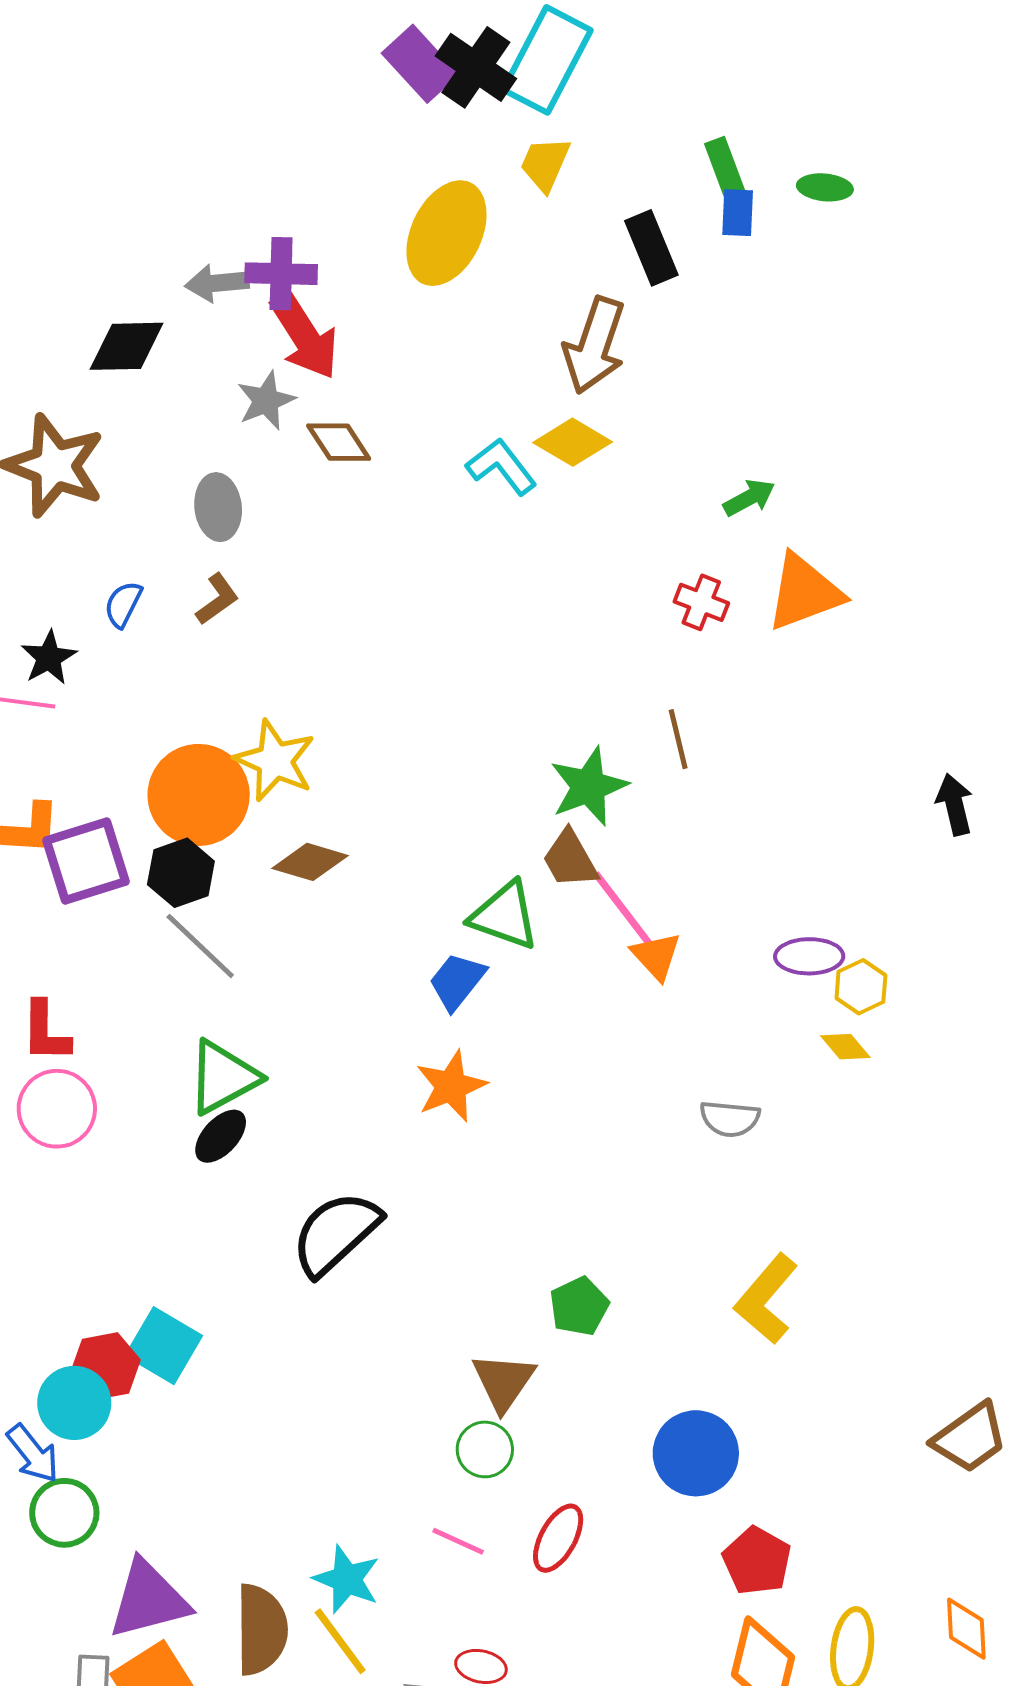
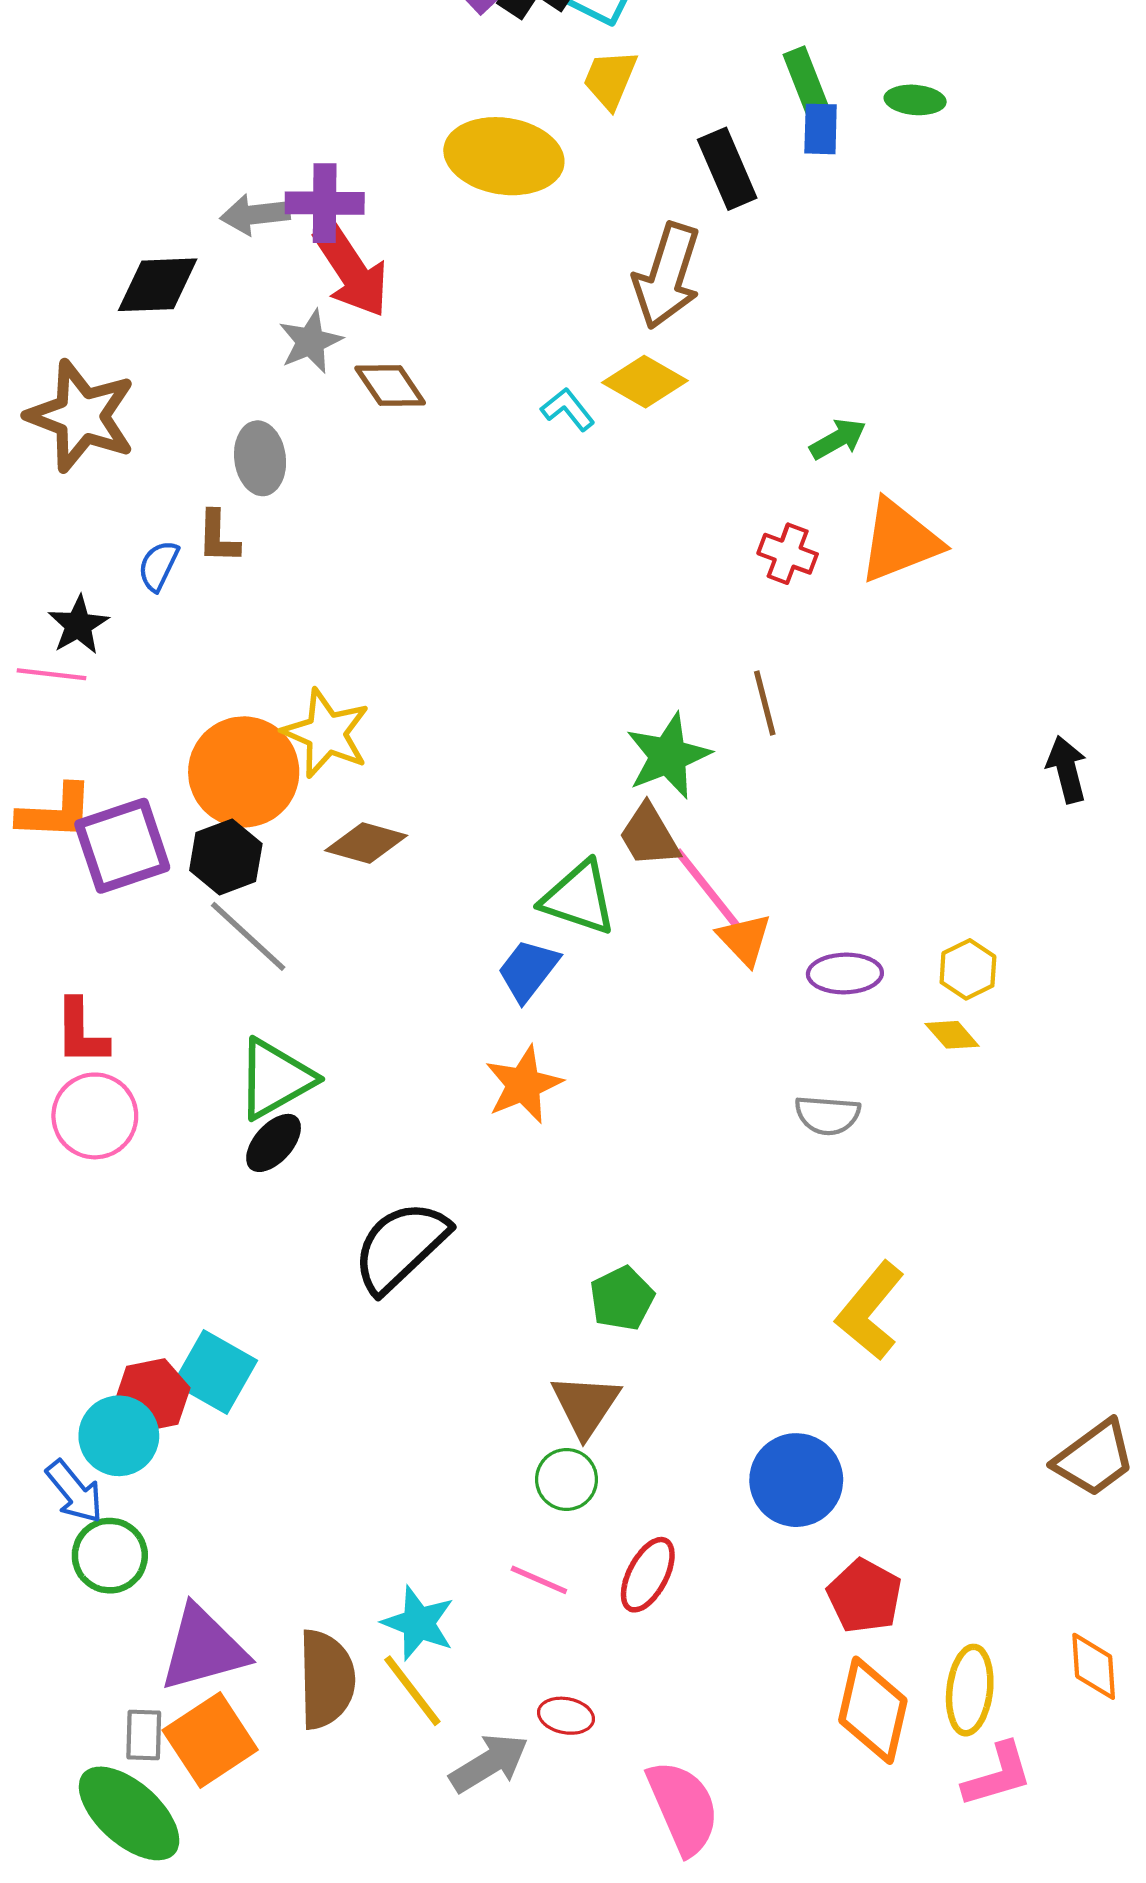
yellow ellipse: (446, 233) -> (504, 156), turned 74
cyan L-shape: (501, 467) -> (568, 409), size x0.7
brown L-shape: (217, 599) -> (218, 537), moved, turned 128
purple ellipse: (809, 956) -> (845, 974), moved
green pentagon: (579, 1306) -> (622, 1298), moved

